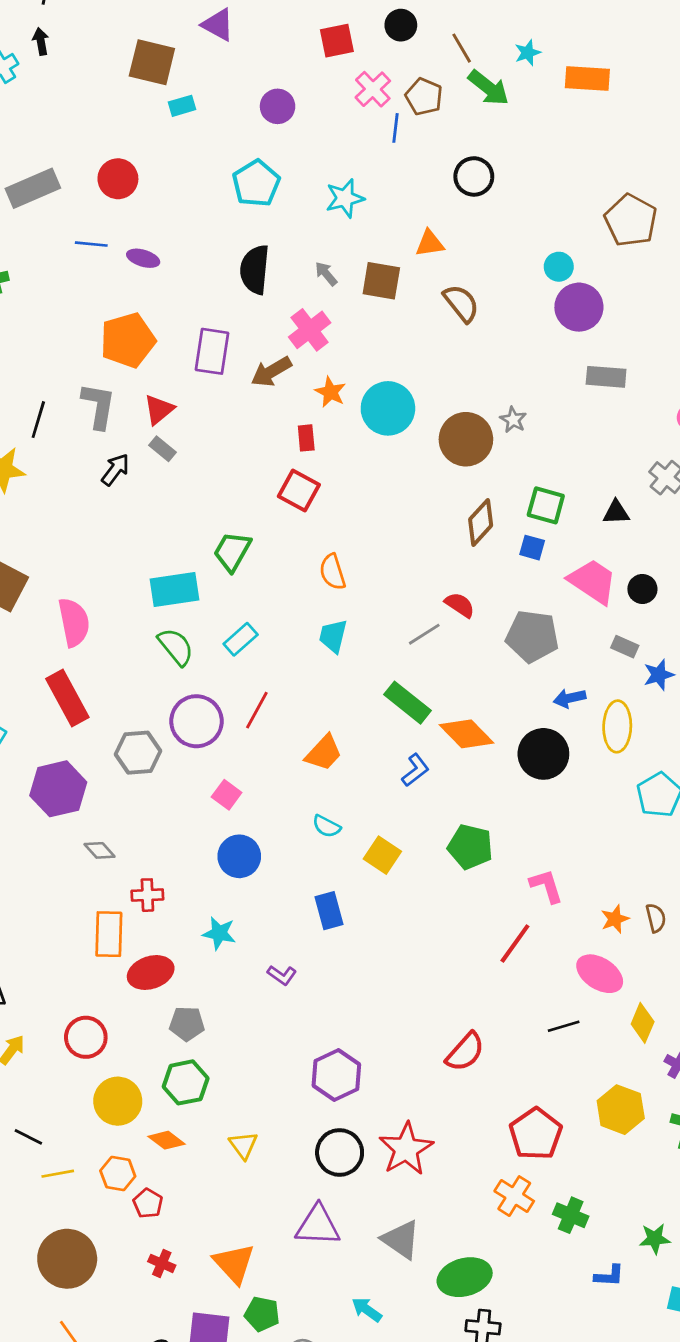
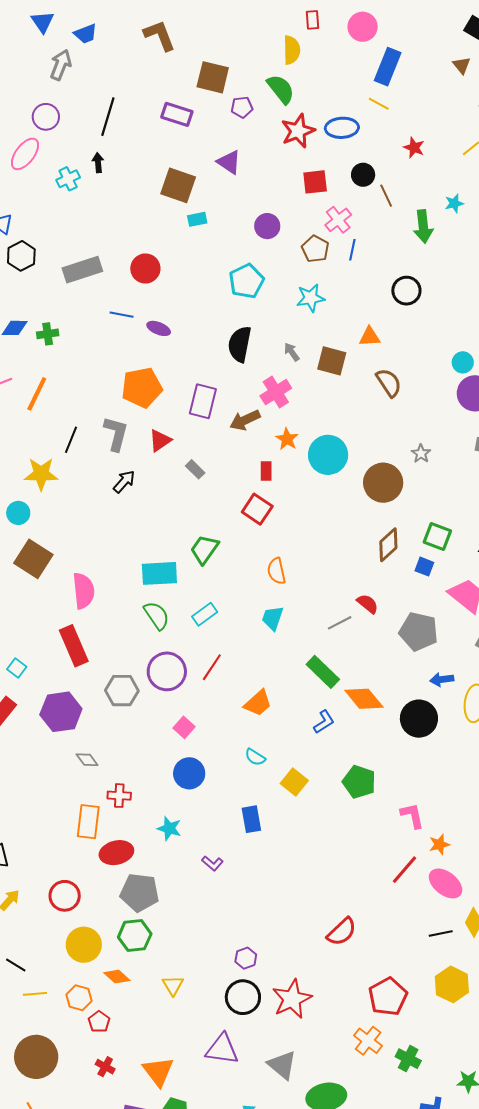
brown line: (462, 48) -> (386, 196), moved
green arrow: (489, 88) -> (423, 227), turned 40
brown pentagon: (424, 97) -> (315, 249), moved
gray star: (513, 420) -> (421, 454), moved
gray rectangle: (163, 449) -> (195, 469), moved
orange star: (615, 919) -> (439, 844), moved
red line: (515, 944) -> (404, 870), moved
gray pentagon: (187, 1024) -> (140, 893), size x1.5
black line: (564, 1026) -> (441, 933), moved
purple hexagon: (336, 1075) -> (246, 958), moved, size x0.6

